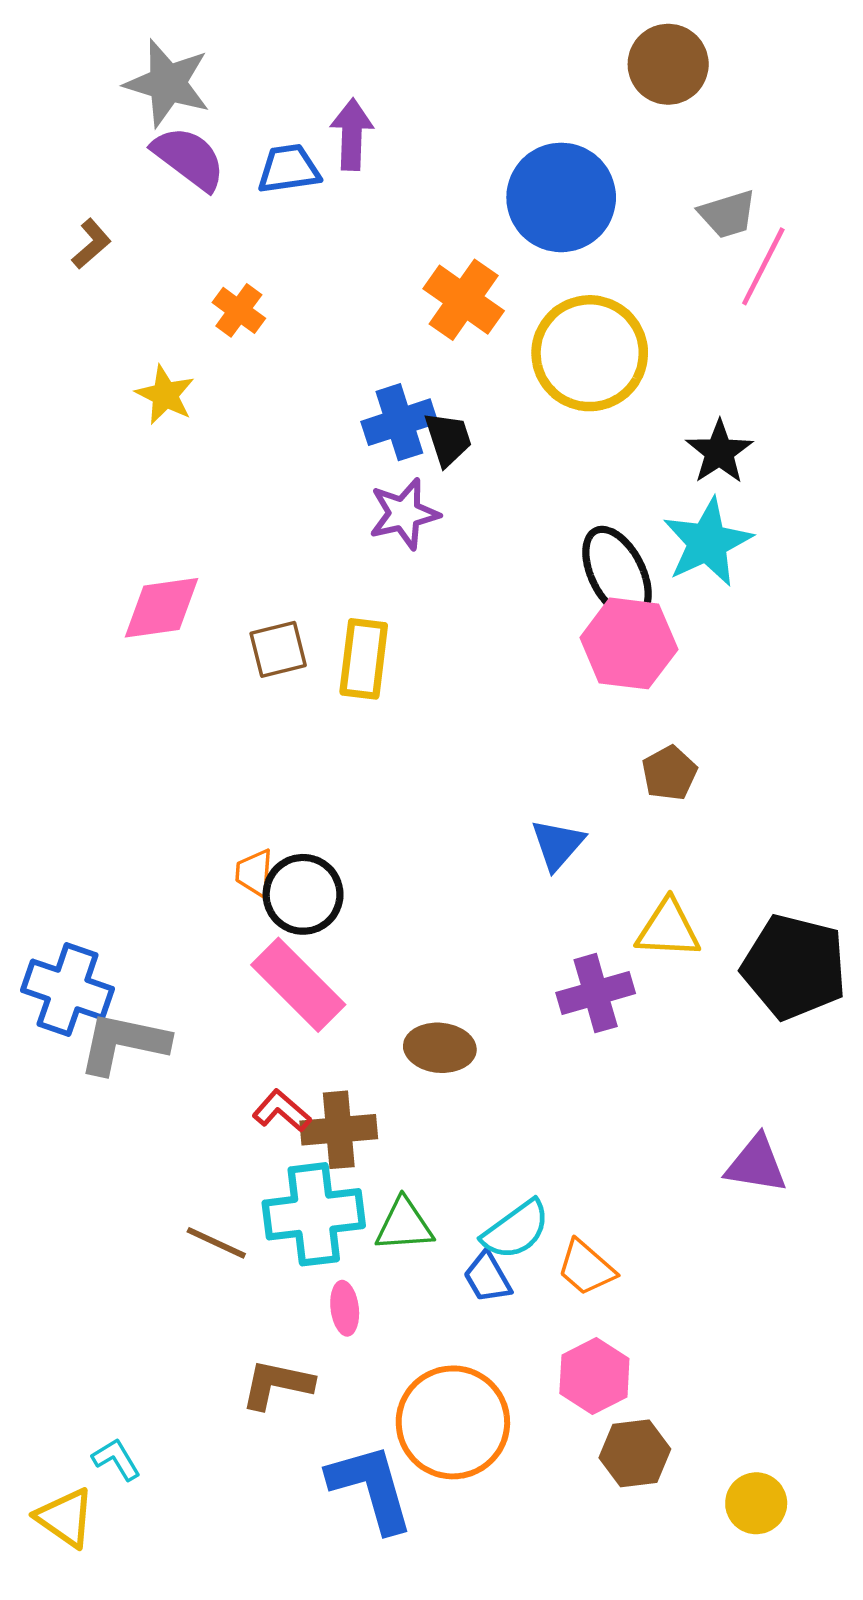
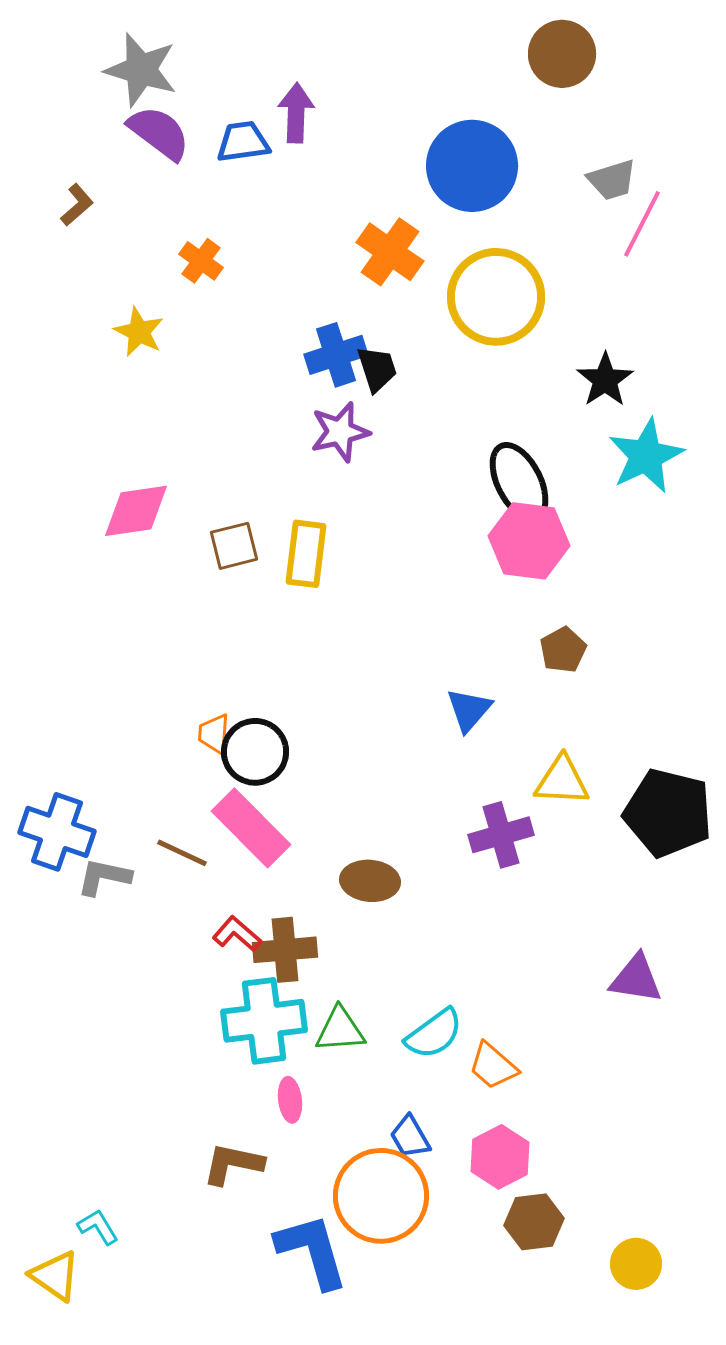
cyan star: (707, 542) -> (646, 456), moved
gray L-shape: (123, 1043) -> (104, 877), size x0.7
brown line: (216, 1243) -> (182, 853), moved
blue trapezoid: (487, 1277) -> (410, 1137), moved

